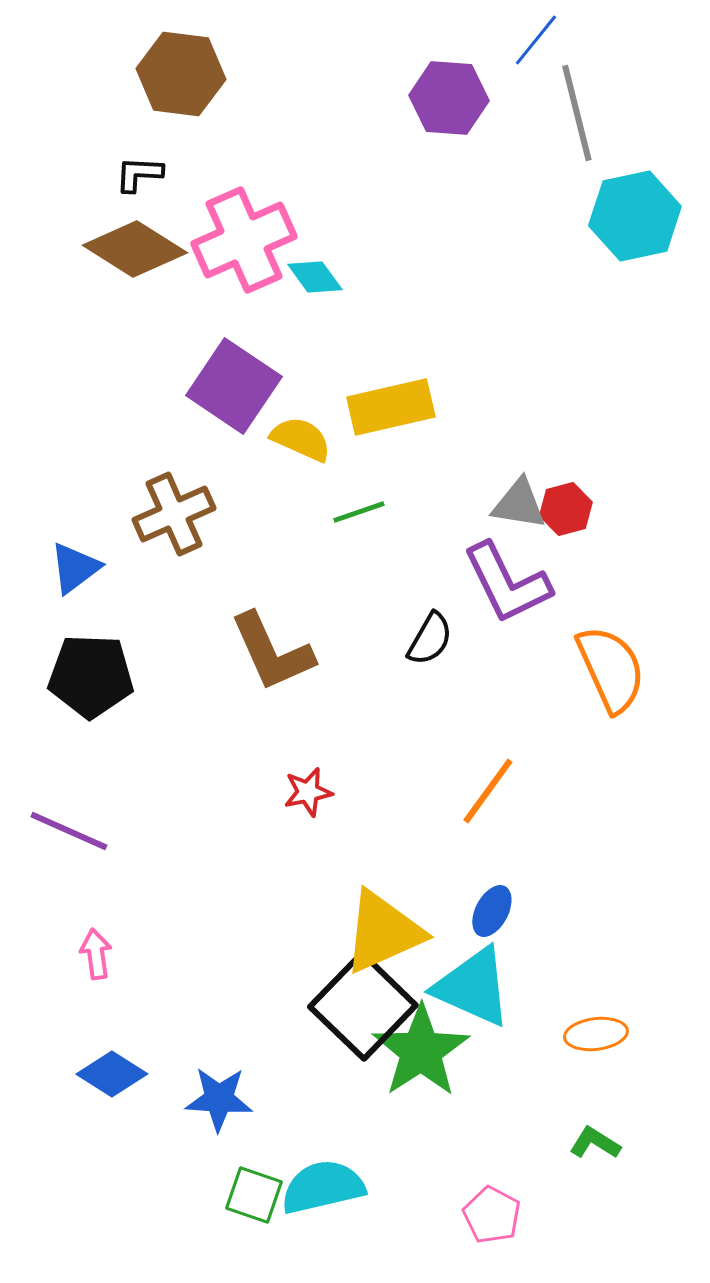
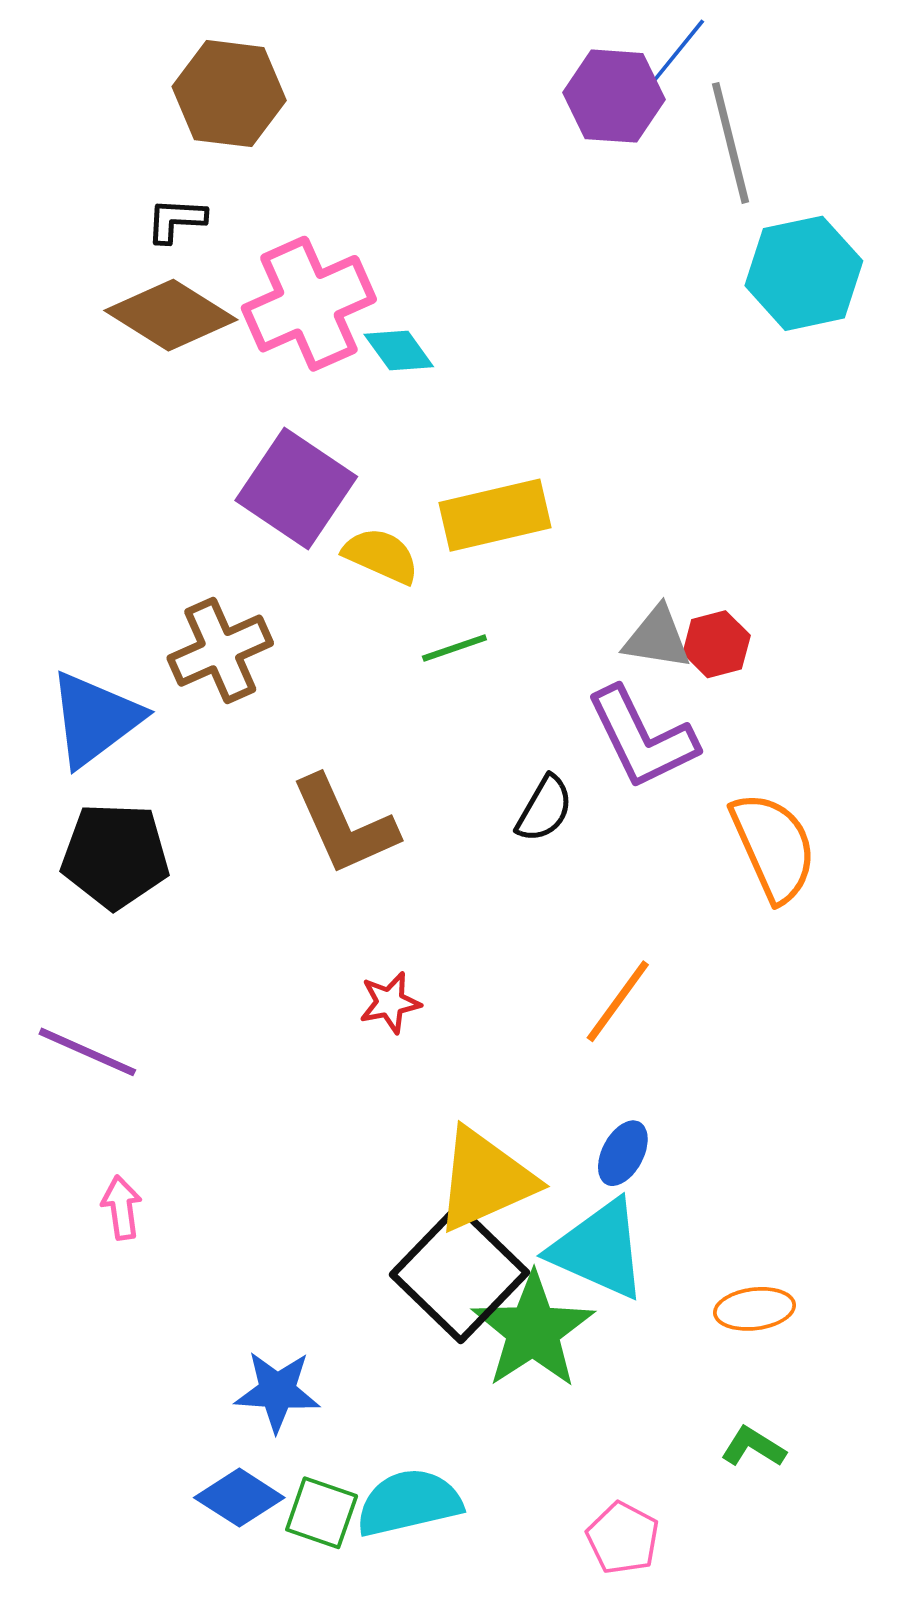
purple hexagon: (449, 98) -> (614, 96), moved
blue triangle: (75, 568) -> (95, 719), size x1.5
blue diamond: (112, 1074) -> (239, 1498), moved

